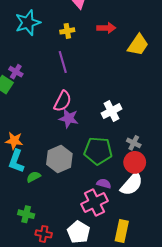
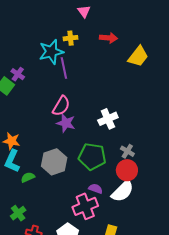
cyan star: (28, 23) -> (51, 52), moved
green cross: (26, 214) -> (18, 213), turned 35

